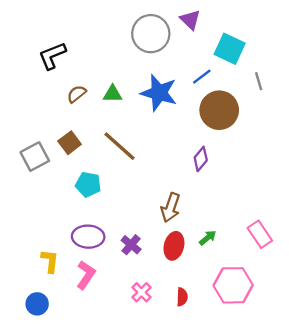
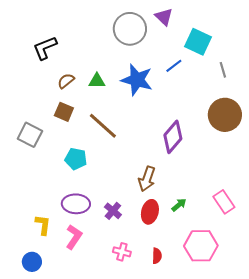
brown circle: (219, 110) -> (225, 115), moved
brown square: (70, 143) -> (64, 112), moved, turned -30
gray square: (35, 157) -> (30, 135), turned -35
purple diamond: (201, 159) -> (173, 137), size x1.5
pink cross: (141, 292) -> (122, 252), turned -30

